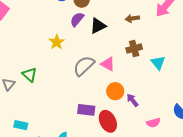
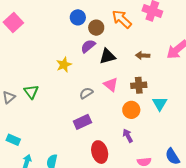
pink triangle: (108, 64) -> (111, 85), moved
gray semicircle: (84, 66) -> (86, 93), size x0.6
orange circle: (115, 91) -> (131, 110), moved
purple rectangle: (86, 110) -> (82, 122), moved, turned -42

